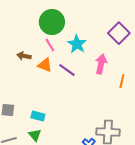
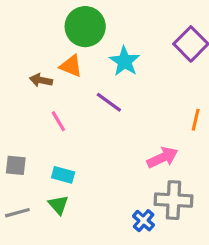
pink line: (50, 45) -> (58, 121), moved
pink arrow: (101, 64) -> (162, 158), moved, turned 54
orange triangle: (45, 65) -> (71, 66), moved

